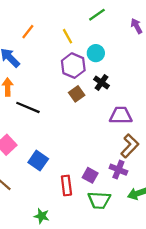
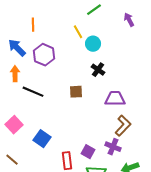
orange line: (28, 32) -> (33, 25), turned -40
yellow line: (68, 36) -> (78, 32), moved
purple hexagon: (73, 66) -> (44, 55), moved
brown square: (77, 94) -> (76, 92), moved, turned 32

